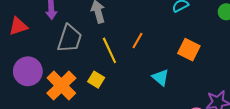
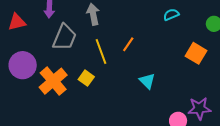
orange square: (189, 50) -> (196, 53), moved

